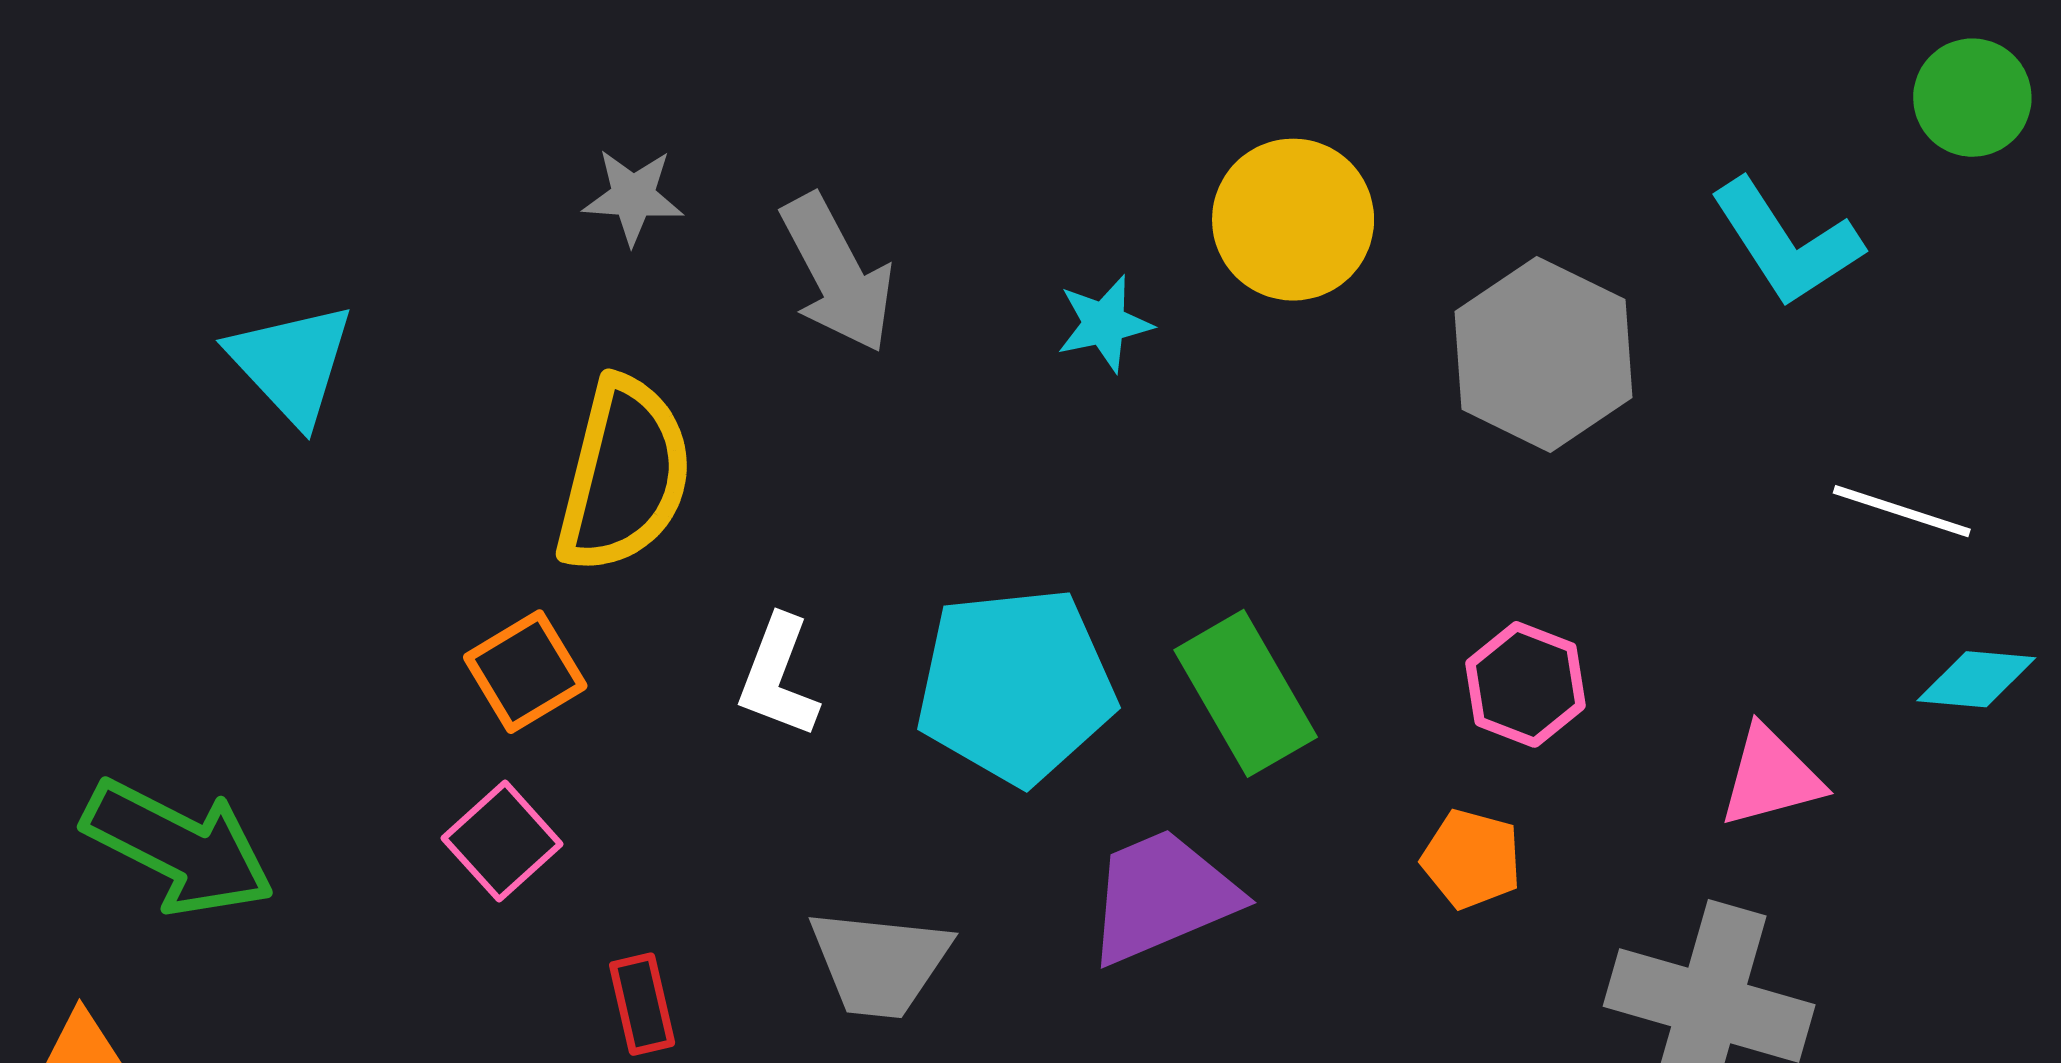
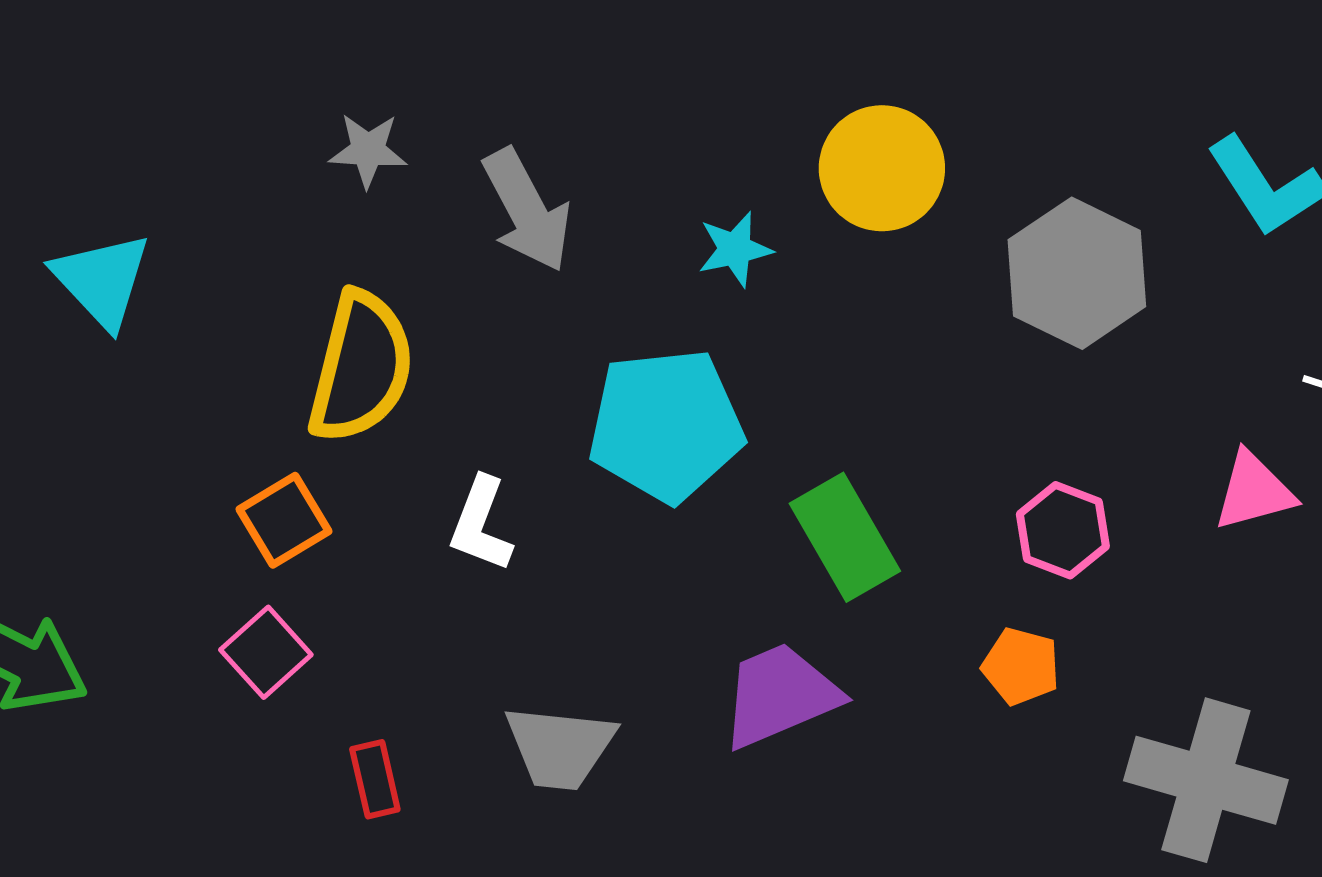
cyan pentagon: (1016, 686) -> (666, 425), moved
pink triangle: (1771, 777) -> (1254, 491), moved

